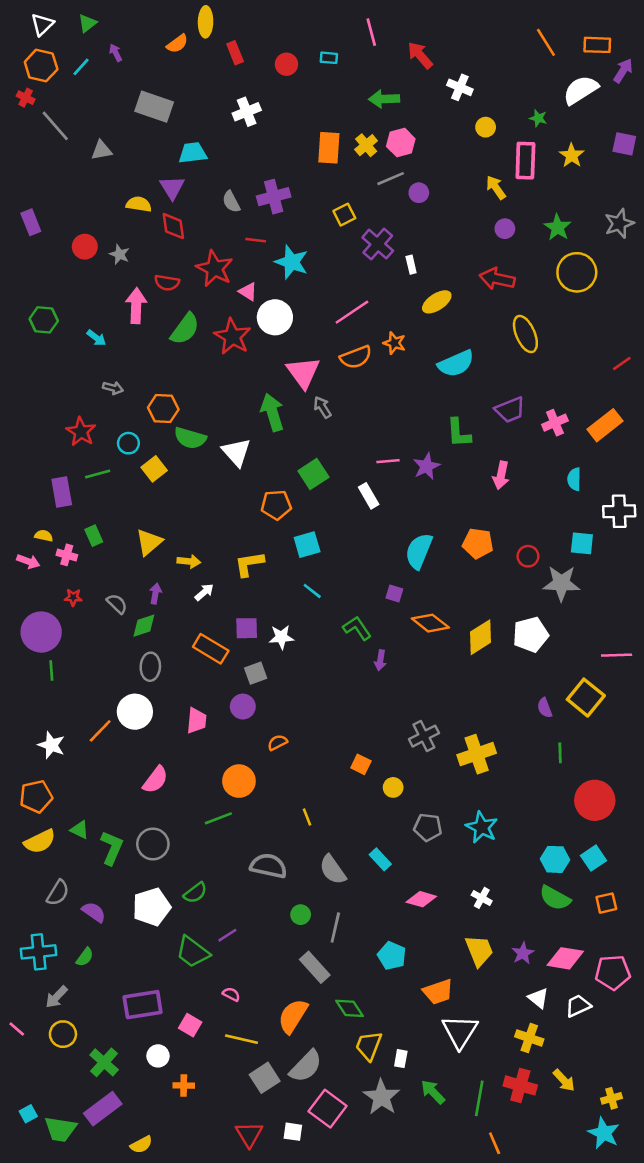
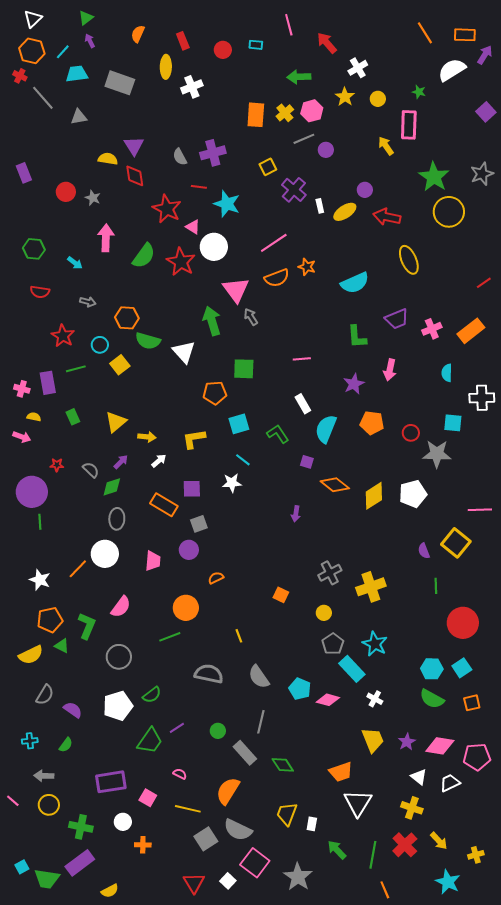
yellow ellipse: (206, 22) -> (166, 67), moved
green triangle: (87, 23) -> (86, 18), moved
orange semicircle: (177, 44) -> (138, 34), turned 150
white cross: (460, 87) -> (358, 68), turned 36
purple square: (624, 144) -> (486, 112), turned 36
cyan trapezoid: (193, 153) -> (77, 74), moved
yellow star: (572, 155) -> (345, 97), moved
green star: (558, 227) -> (434, 177), size x1.4
purple circle: (505, 229) -> (365, 190), moved
red semicircle: (167, 283) -> (40, 292), moved
yellow ellipse: (437, 302) -> (345, 212), moved
purple star: (426, 466) -> (354, 384), moved
green square: (313, 474) -> (244, 369), turned 35
white rectangle: (369, 496) -> (303, 404), moved
pink cross: (67, 555) -> (22, 389), moved
purple arrow: (155, 593) -> (121, 462), turned 35
green L-shape: (357, 628) -> (278, 434), moved
white star: (281, 637) -> (232, 483), moved
yellow circle: (393, 787) -> (324, 613), moved
orange pentagon: (36, 796) -> (50, 620), moved
gray pentagon: (428, 827) -> (333, 644), turned 30
green L-shape: (112, 848) -> (87, 626), moved
cyan rectangle: (380, 859) -> (352, 669), moved, size x1.5
green circle: (301, 915) -> (218, 731), moved
cyan cross: (39, 952) -> (30, 741), size x0.6
green trapezoid: (193, 952) -> (150, 741), turned -92
cyan pentagon: (392, 956) -> (300, 689), moved
gray arrow: (57, 997) -> (44, 776), turned 48
green diamond: (349, 1008) -> (283, 765), moved
green cross: (104, 1062) -> (81, 827), turned -30
gray semicircle: (306, 1066) -> (238, 830), turned 72
red cross: (520, 1085) -> (405, 845), turned 30
gray star: (382, 1097) -> (298, 877), moved
white square: (293, 1132) -> (228, 881), turned 35
cyan star: (604, 1133) -> (448, 882), moved

